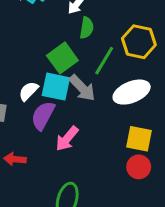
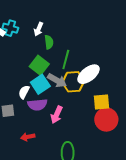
yellow hexagon: (139, 42) -> (73, 82), moved
cyan square: (56, 87) -> (40, 84), turned -30
purple semicircle: (43, 116) -> (37, 105), turned -108
red circle: (139, 167) -> (106, 120), size x1.5

